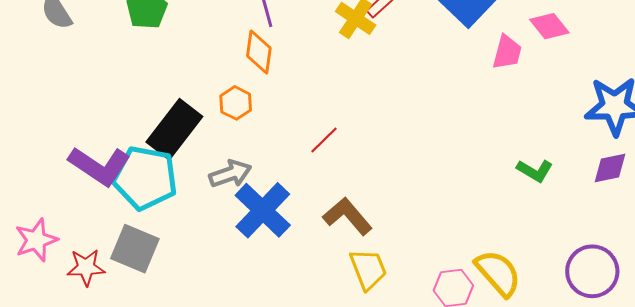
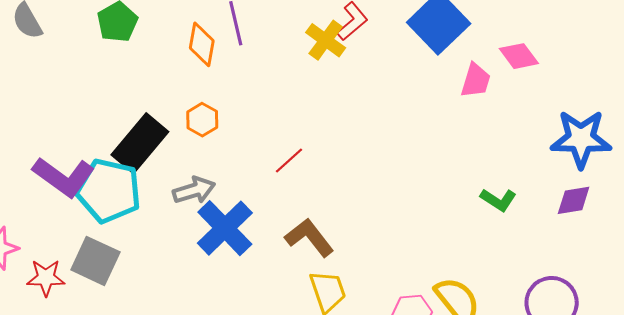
orange diamond: (259, 52) -> (202, 44), moved

